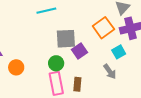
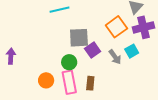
orange circle: (16, 67) -> (46, 80), moved
gray arrow: (110, 72) -> (115, 57), moved

